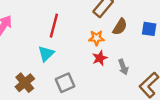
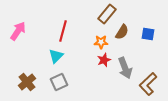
gray arrow: (123, 67) -> (125, 68), size x1.5
brown cross: (25, 83) -> (27, 82), moved
gray square: (65, 83) -> (59, 82), moved

